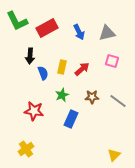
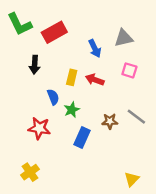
blue arrow: (79, 32) -> (95, 48), moved
red arrow: (82, 69) -> (95, 80), turned -119
blue semicircle: (43, 73) -> (53, 97), moved
brown star: (92, 97) -> (110, 121), moved

